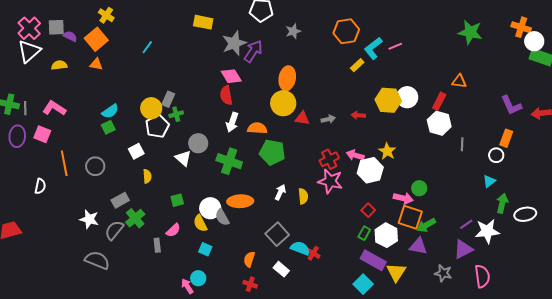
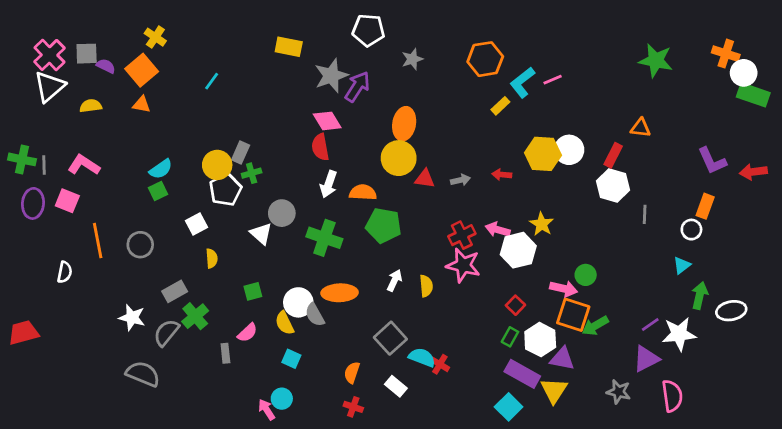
purple triangle: (418, 246) -> (562, 359), moved

